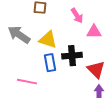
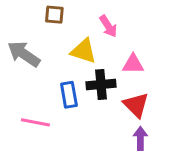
pink triangle: (94, 32) -> (133, 64), moved
yellow triangle: (48, 40) -> (84, 51), moved

